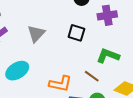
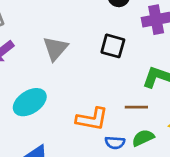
brown line: (92, 76) -> (136, 107), turned -35

